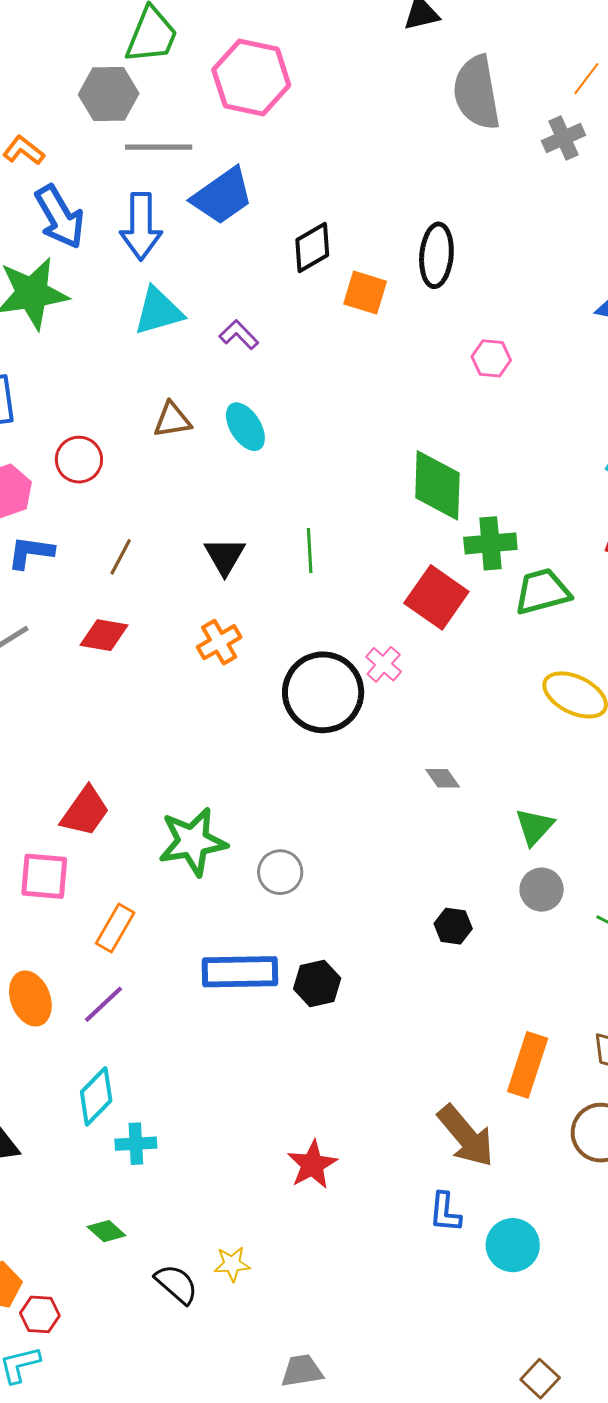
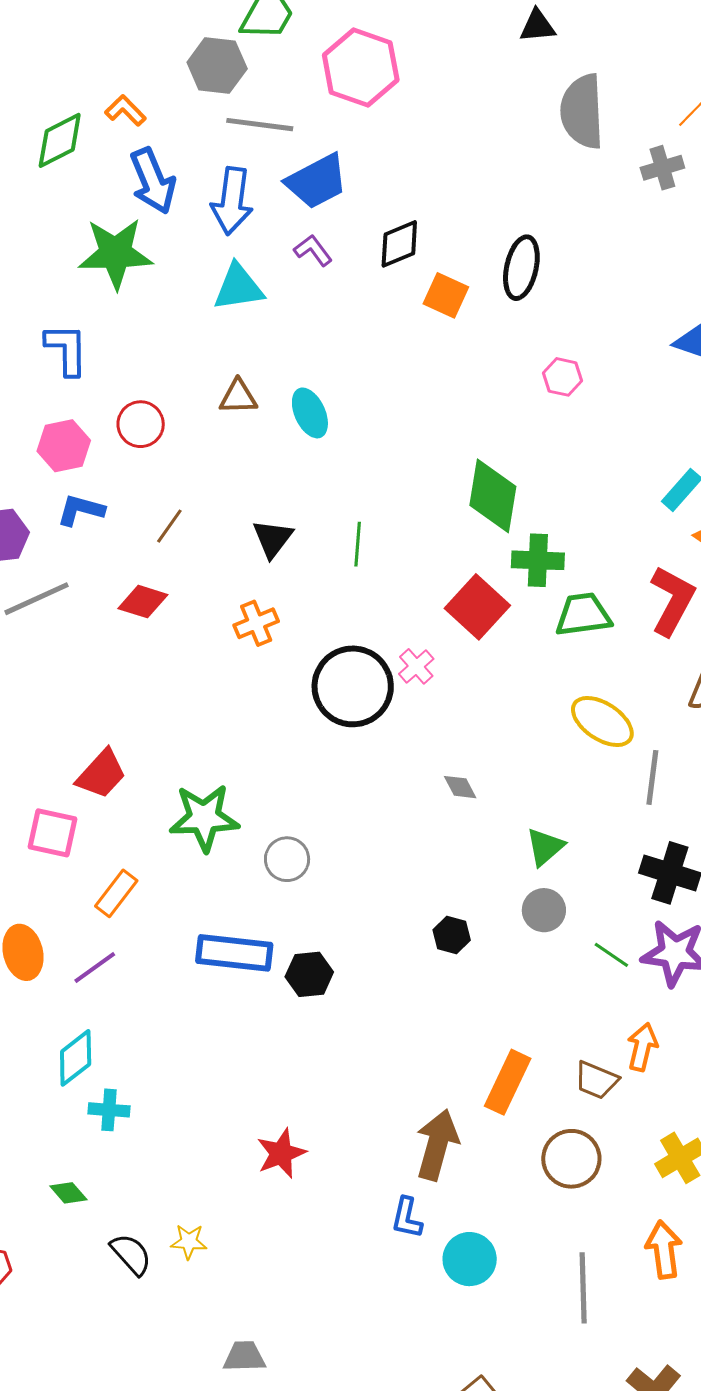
purple L-shape: (239, 335) -> (313, 250), moved
brown arrow: (466, 1136) -> (437, 1145), turned -132

